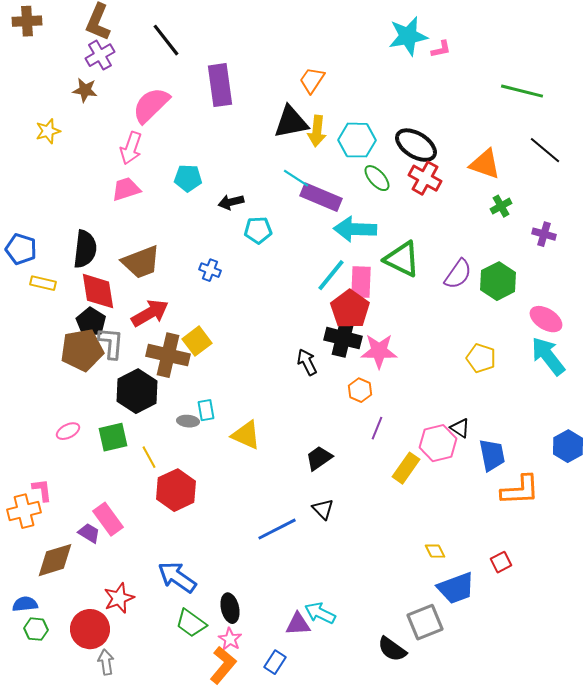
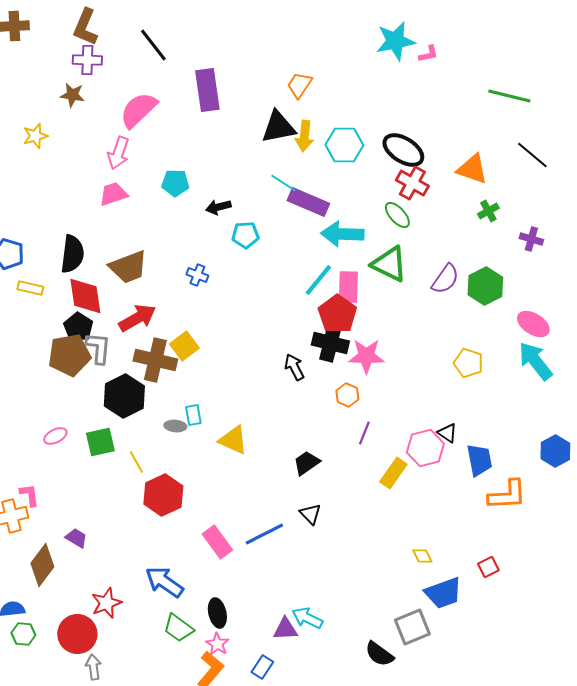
purple cross: (100, 55) -> (87, 60), turned 32
green ellipse: (377, 178) -> (397, 215), moved
pink rectangle: (108, 519) -> (217, 542), moved
brown diamond: (55, 560) -> (42, 565), turned -36

